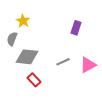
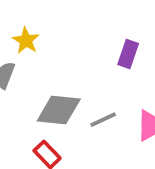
gray diamond: (27, 57) -> (59, 110), moved

